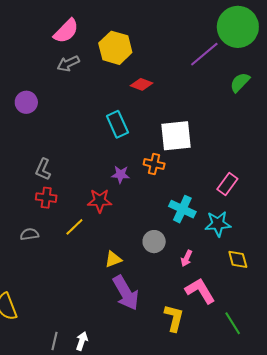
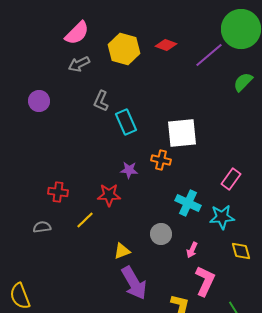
red diamond: (141, 84) -> (166, 45), moved
gray L-shape: (43, 169) -> (101, 101), moved
pink L-shape: (200, 291) -> (205, 281), turned 56

